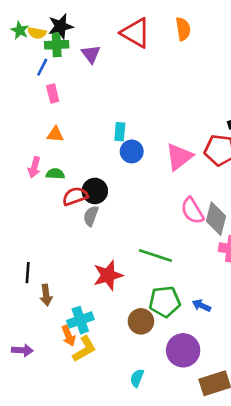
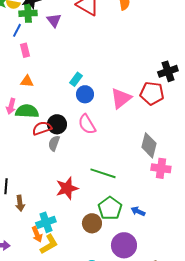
cyan rectangle: (120, 132) -> (76, 79), turned 32
green semicircle: (55, 174) -> (27, 111), size x1.6
pink semicircle: (192, 211) -> (87, 124), moved
green pentagon: (165, 302) -> (110, 208), turned -30

